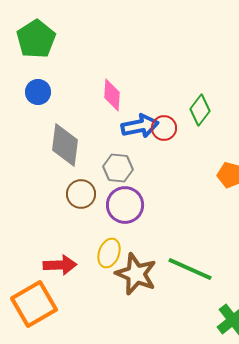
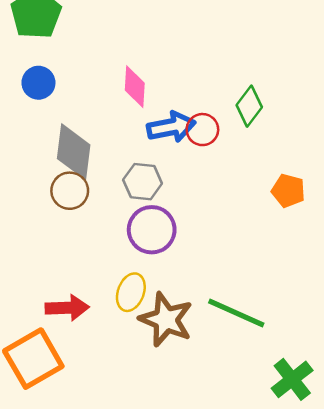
brown circle: (81, 194) -> (70, 191), moved

